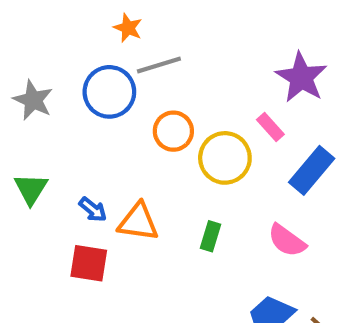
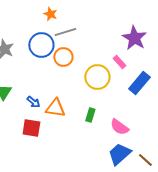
orange circle: (173, 131) -> (63, 57), moved
pink semicircle: (287, 240) -> (119, 127), moved

